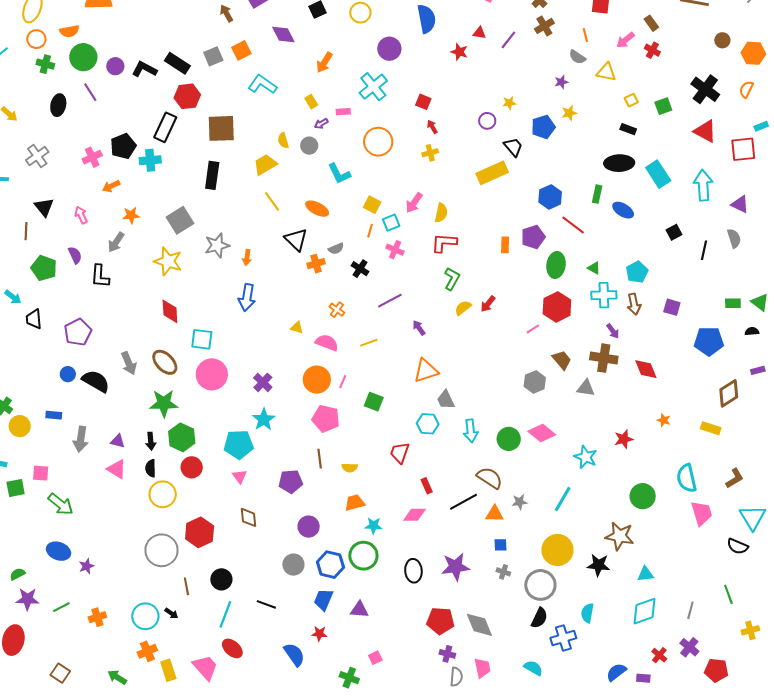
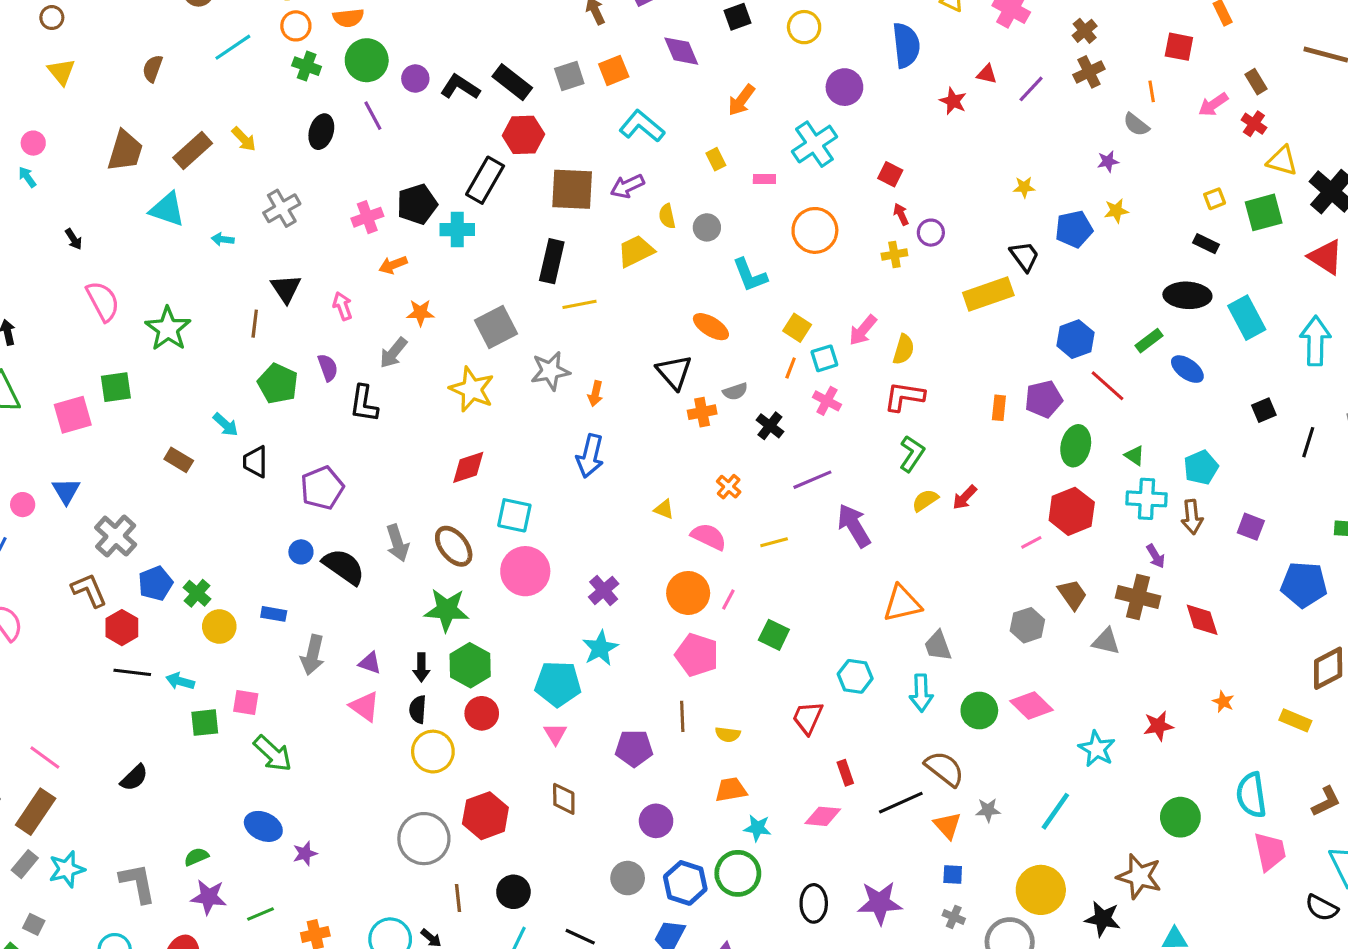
yellow triangle: (606, 72) -> (1282, 161), moved
green square: (663, 106) -> (1264, 212), size x1.4
purple circle: (487, 121) -> (931, 233), moved
purple arrow: (321, 124) -> (627, 186), moved, size x1.5
green rectangle: (597, 194) -> (1149, 341), turned 36
yellow line: (272, 201) -> (580, 304), moved, turned -70
red diamond: (170, 311) -> (468, 467), turned 70
purple arrow: (419, 328) -> (854, 526), size x1.8
orange triangle: (426, 371) -> (902, 603), moved
gray trapezoid: (446, 400) -> (938, 646), moved
orange triangle: (495, 514) -> (947, 825), turned 42

